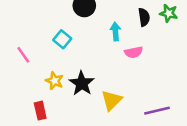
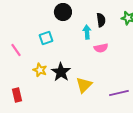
black semicircle: (144, 17) -> (101, 20), moved
cyan square: (62, 39) -> (46, 38), turned 32
red rectangle: (40, 111) -> (17, 95), moved

